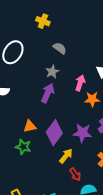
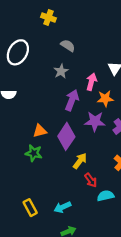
purple arrow: (48, 93) -> (72, 100), moved
purple star: (82, 133) -> (95, 121), moved

